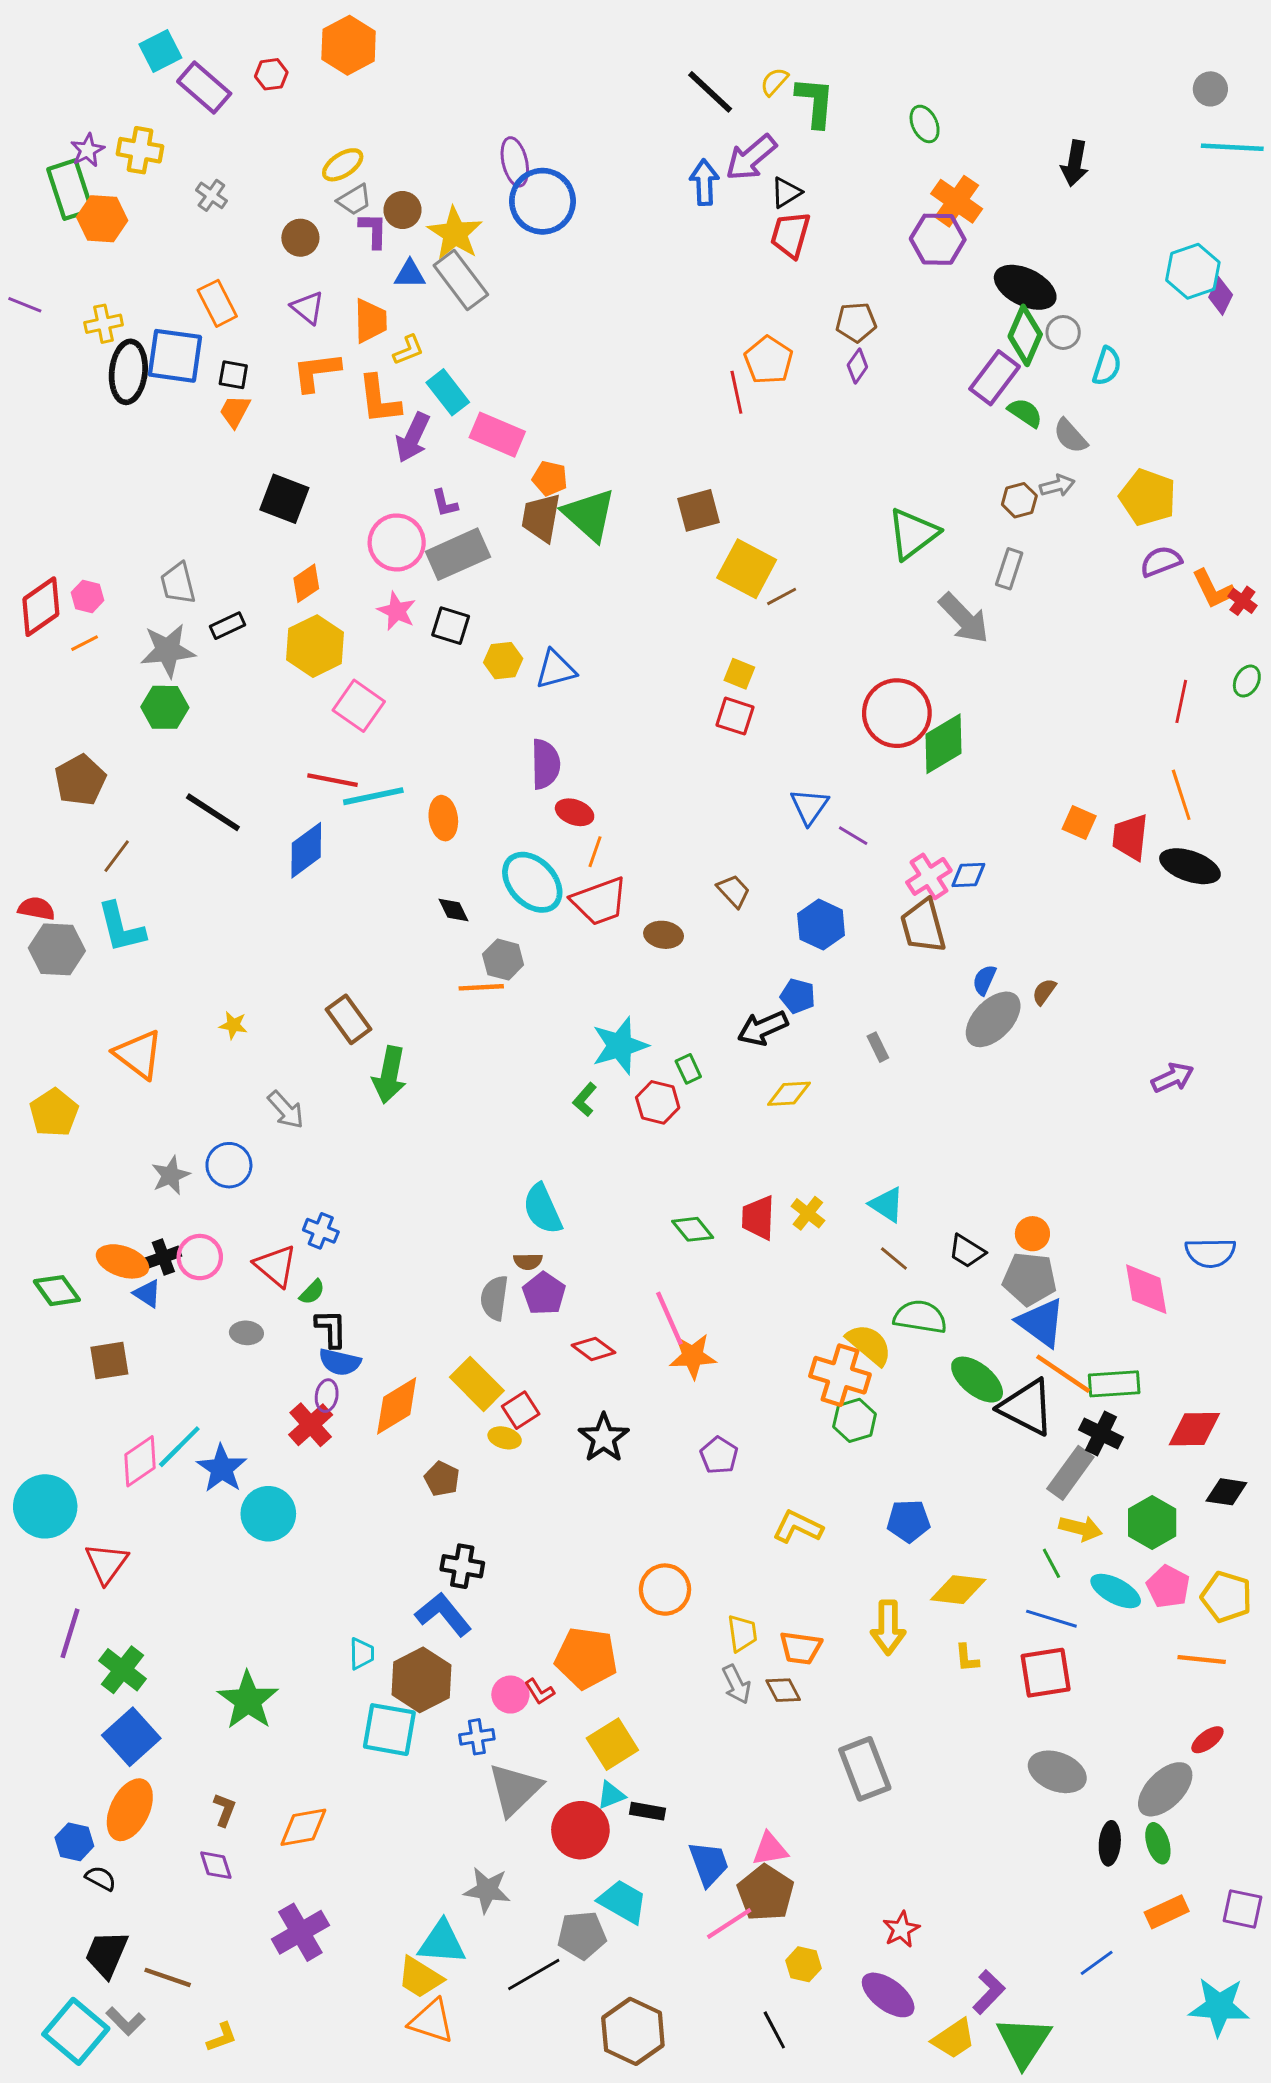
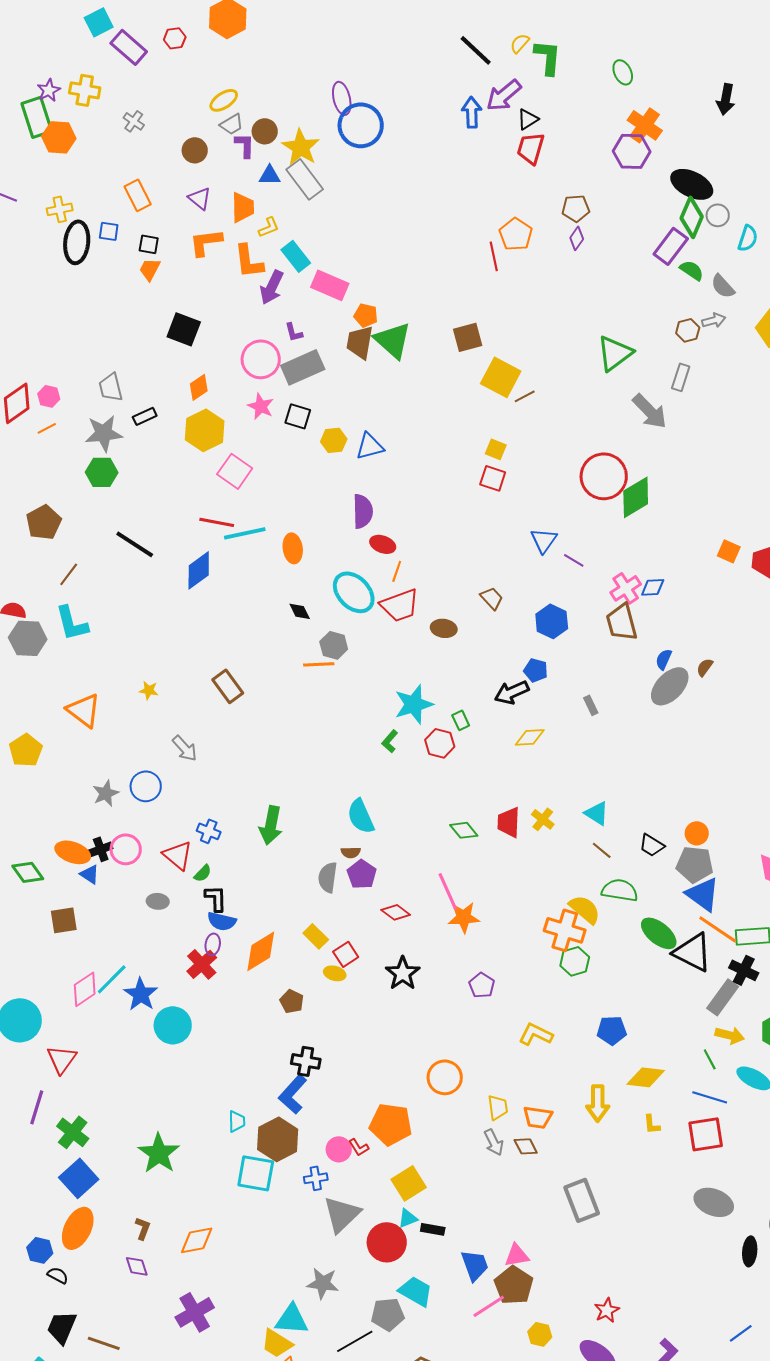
blue square: (175, 356) -> (109, 231), size x0.5
green arrow: (389, 1075) -> (271, 825), moved
yellow rectangle: (477, 1384) -> (316, 936), size x0.7
blue L-shape: (443, 1614) -> (293, 1094), turned -99

